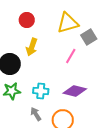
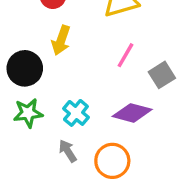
gray square: (89, 37) -> (162, 75), moved
cyan cross: (41, 91) -> (76, 113), turned 35

